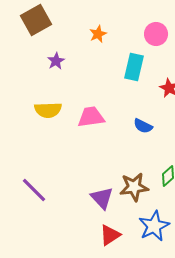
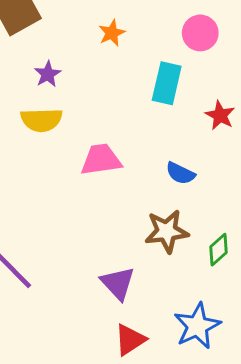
yellow semicircle: (48, 110) -> (42, 120), moved
brown star: (134, 187) -> (167, 231), moved

